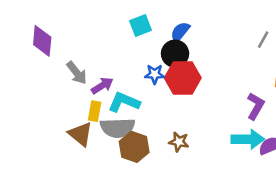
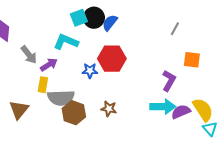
black circle: (175, 54) -> (94, 18), moved
blue star: (155, 74) -> (90, 71), moved
cyan L-shape: (124, 102) -> (66, 42), moved
brown triangle: (80, 134) -> (19, 110), moved, turned 30

